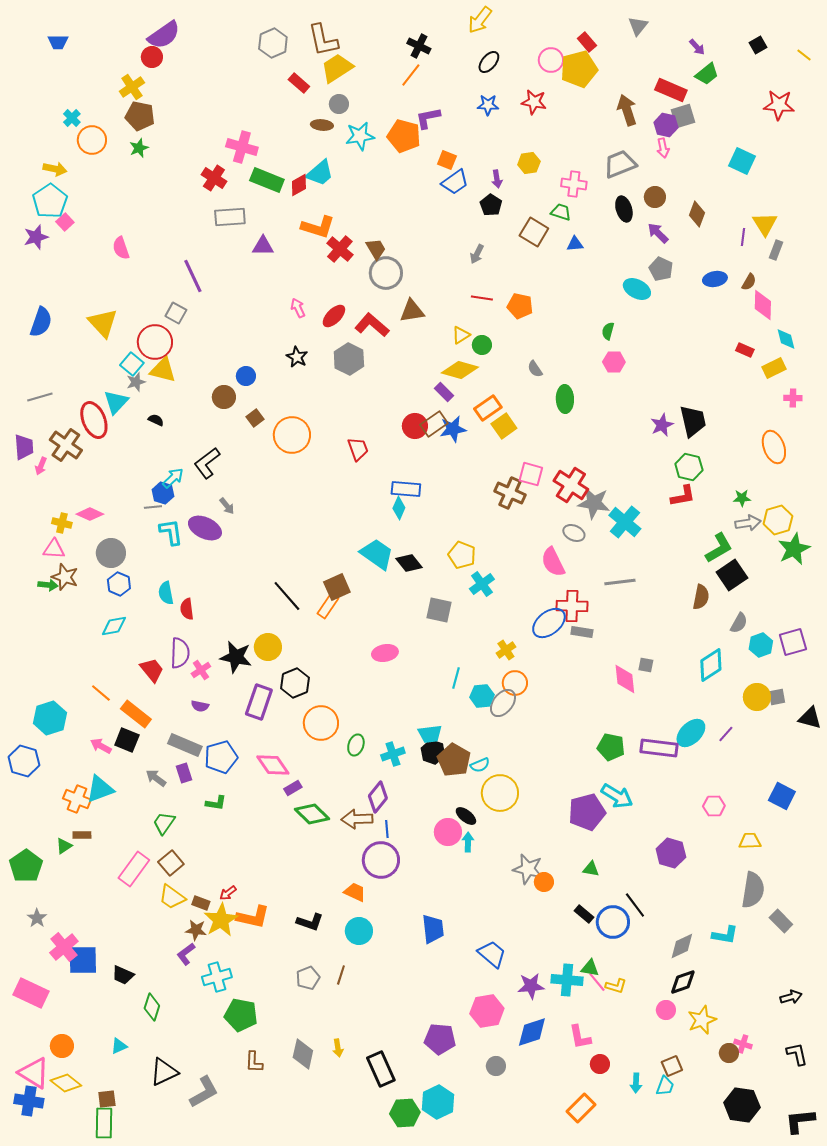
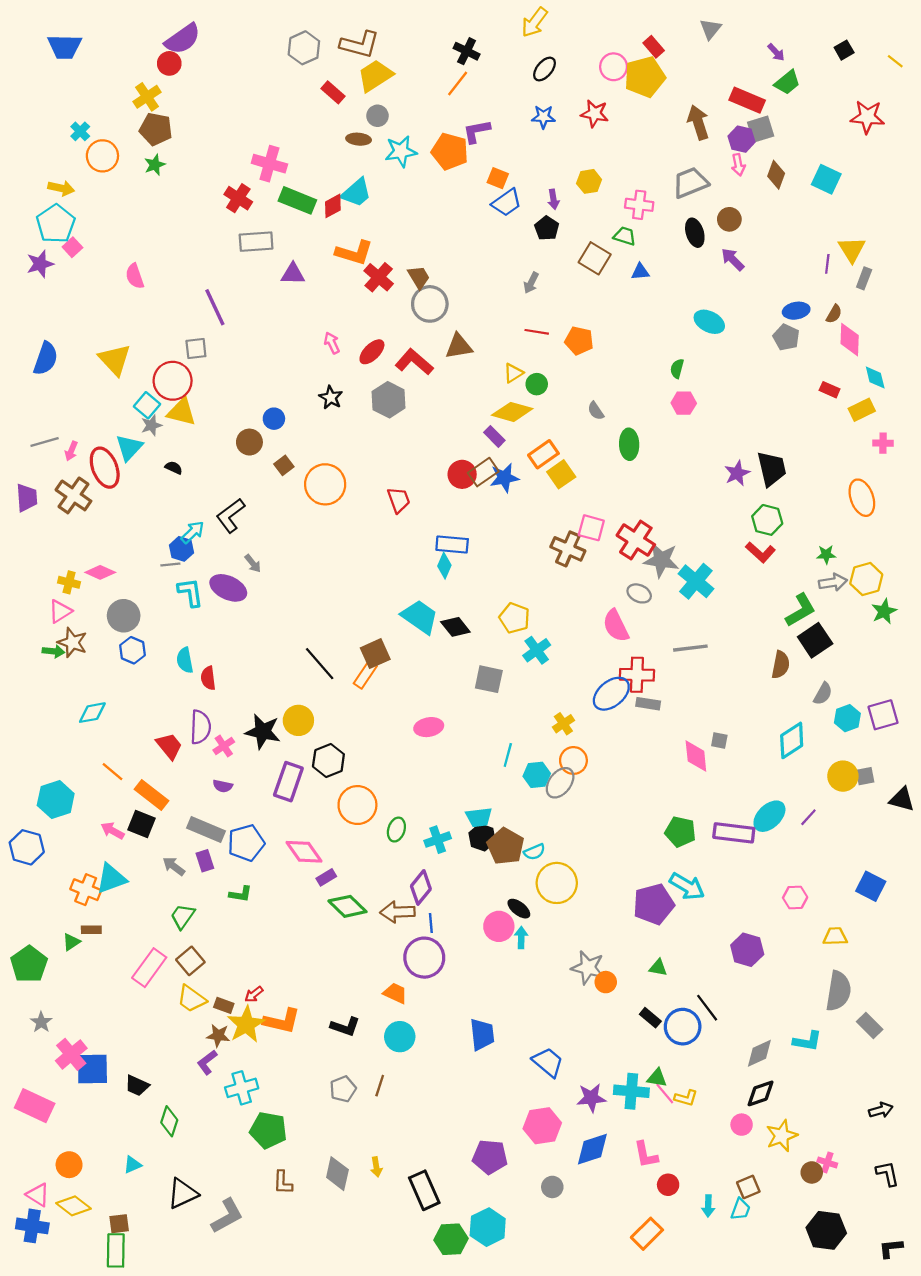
brown L-shape: (323, 40) -> (360, 45), turned -63
blue trapezoid: (58, 42) -> (65, 47), size x1.5
brown diamond: (697, 214) -> (776, 175), moved
gray pentagon: (661, 269) -> (786, 337), moved
gray square: (176, 313) -> (196, 348), turned -35
pink arrow: (41, 466) -> (71, 451), moved
red L-shape: (683, 496) -> (761, 552), turned 52
pink triangle: (54, 549) -> (60, 611), turned -35
green star: (794, 549) -> (884, 611), size x0.7
cyan diamond: (114, 626) -> (92, 713), moved
pink triangle: (34, 1073) -> (38, 1195), size x0.7
black L-shape: (800, 1121) -> (891, 1248), size x0.7

